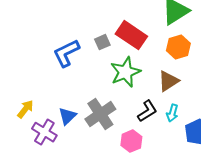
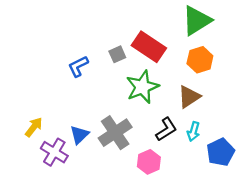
blue L-shape: (66, 53) -> (78, 66), size x0.7

